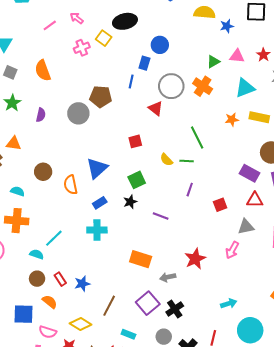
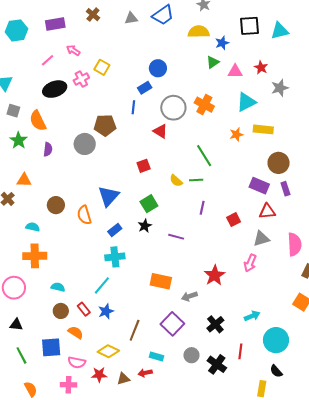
black ellipse: (125, 21) -> (55, 89), moved
green triangle: (213, 62) -> (213, 62), moved
blue rectangle: (144, 63) -> (145, 88), turned 48
orange semicircle: (43, 71) -> (38, 121), moved
cyan line: (54, 238) -> (102, 285), moved
black cross: (175, 309) -> (215, 324), moved

